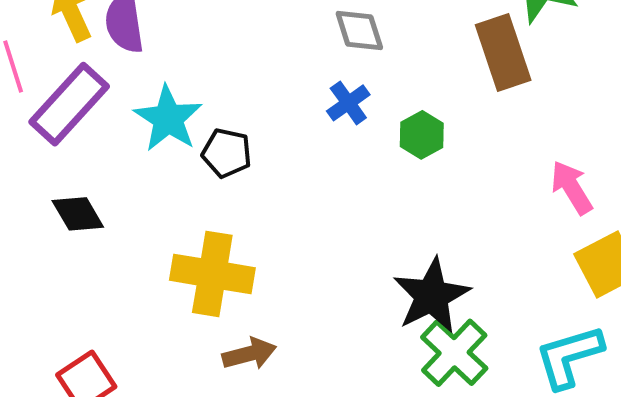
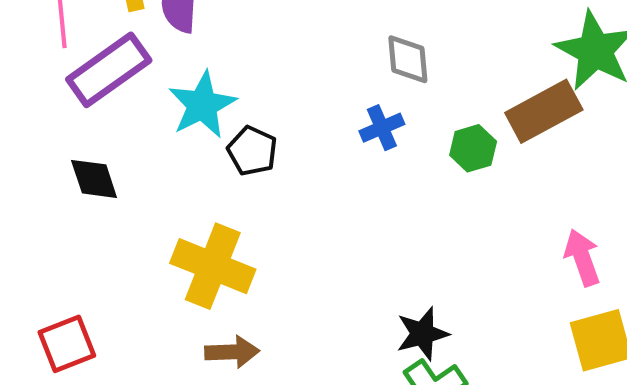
brown rectangle: (503, 53) -> (544, 111), turned 68
green hexagon: (422, 135) -> (473, 148), moved
black star: (432, 296) -> (422, 334), size x0.7

